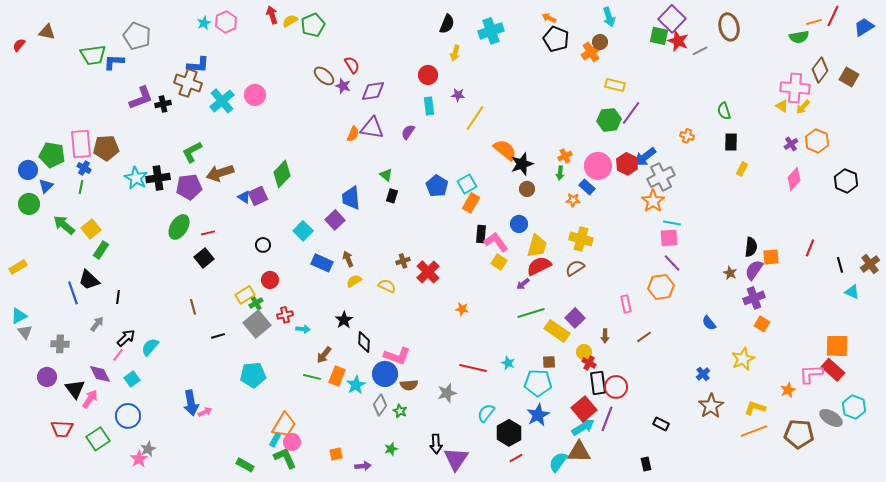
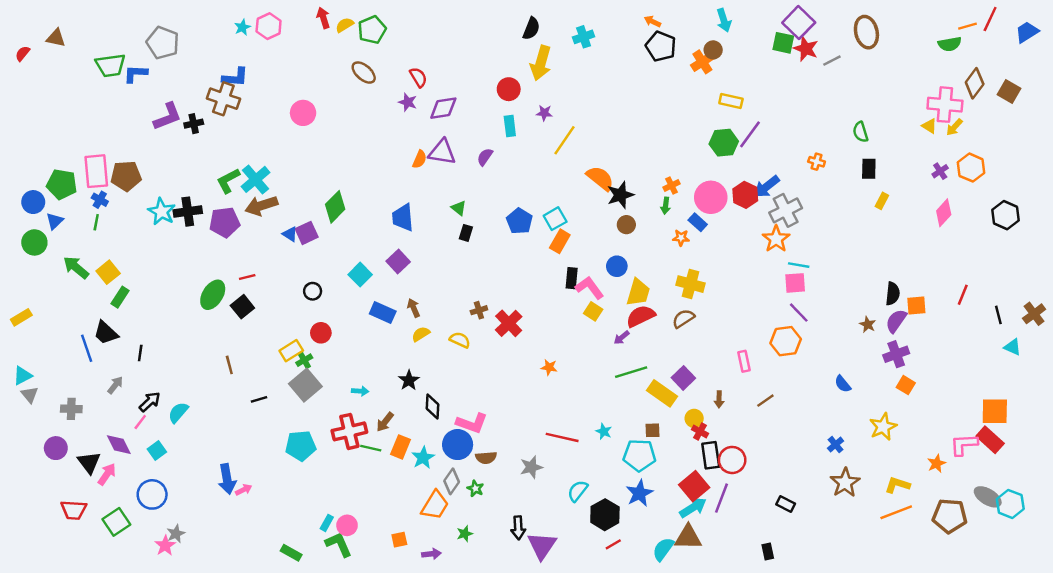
cyan cross: (491, 31) -> (584, 37), size x0.7
yellow arrow: (455, 53) -> (541, 63), size x1.8
brown ellipse: (324, 76) -> (364, 73), moved
cyan cross: (222, 101) -> (255, 179), moved
blue trapezoid: (351, 198) -> (403, 218), moved
green ellipse: (179, 227) -> (213, 295), moved
red cross: (285, 315) -> (349, 431), moved, size x1.8
cyan hexagon: (854, 407) -> (1010, 504), moved
orange trapezoid: (284, 425) -> (435, 505), moved

